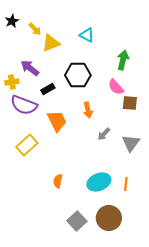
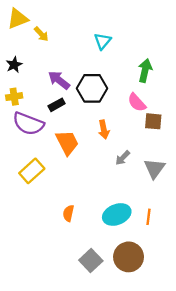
black star: (12, 21) -> (14, 65), moved
cyan triangle: (87, 35) -> (103, 41), turned 42
yellow triangle: (51, 43) -> (18, 19), moved
purple arrow: (30, 68) -> (59, 80), moved

